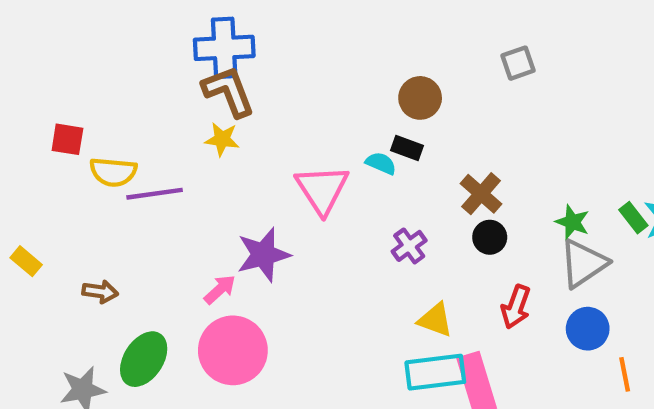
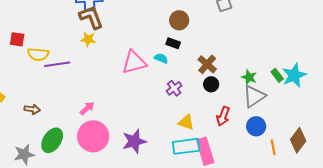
cyan semicircle: (381, 163) -> (161, 58), moved
pink triangle: (322, 189) -> (134, 62), turned 48
purple star: (263, 255) -> (134, 141), moved

